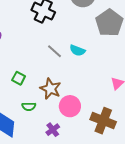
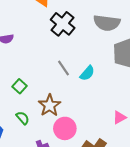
cyan semicircle: (77, 50) -> (87, 73), turned -84
green semicircle: (29, 106) -> (23, 118), turned -144

